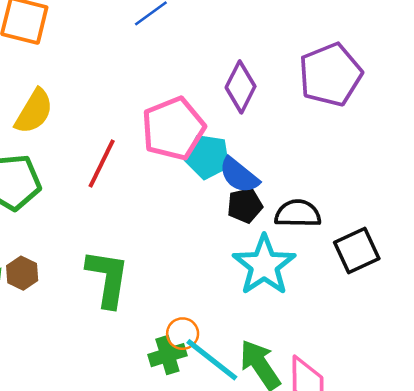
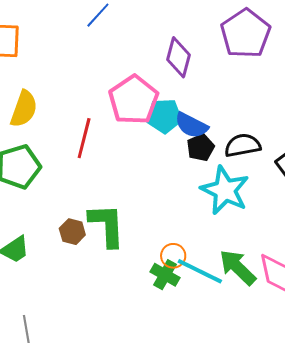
brown hexagon: (22, 273) -> (72, 232), moved
green cross: (167, 355) -> (165, 275), turned -32

